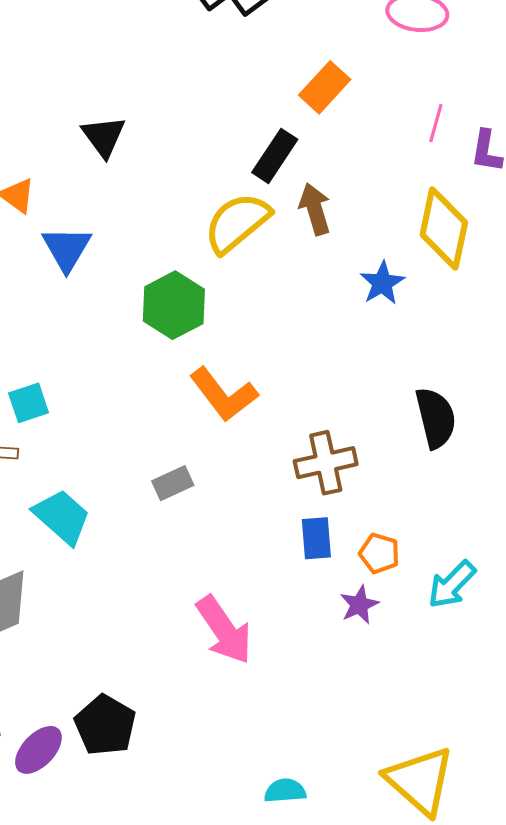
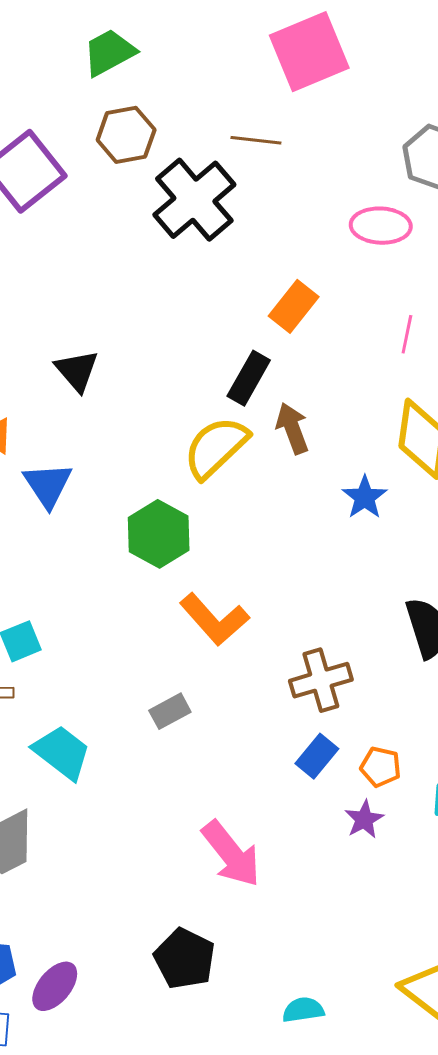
blue rectangle: (316, 538) -> (317, 756), turned 48
black pentagon: (105, 725) -> (184, 959), moved

